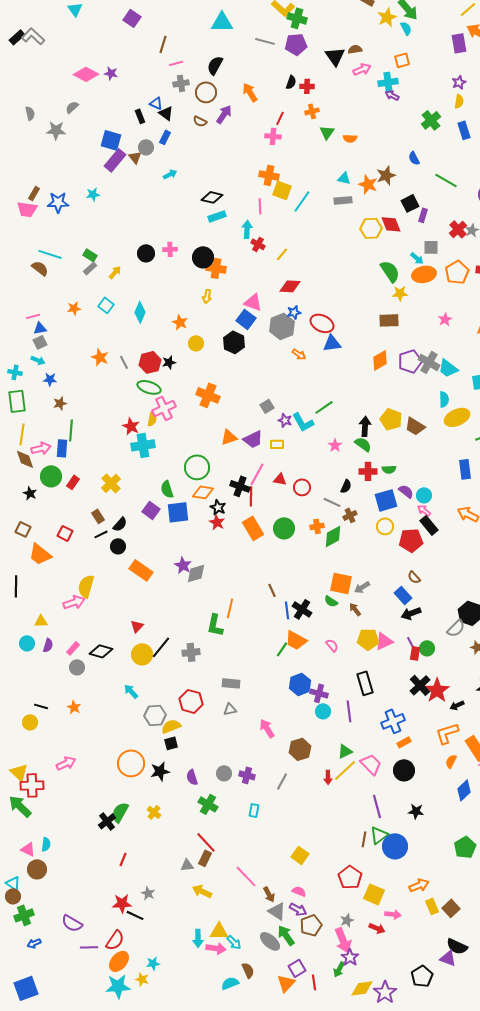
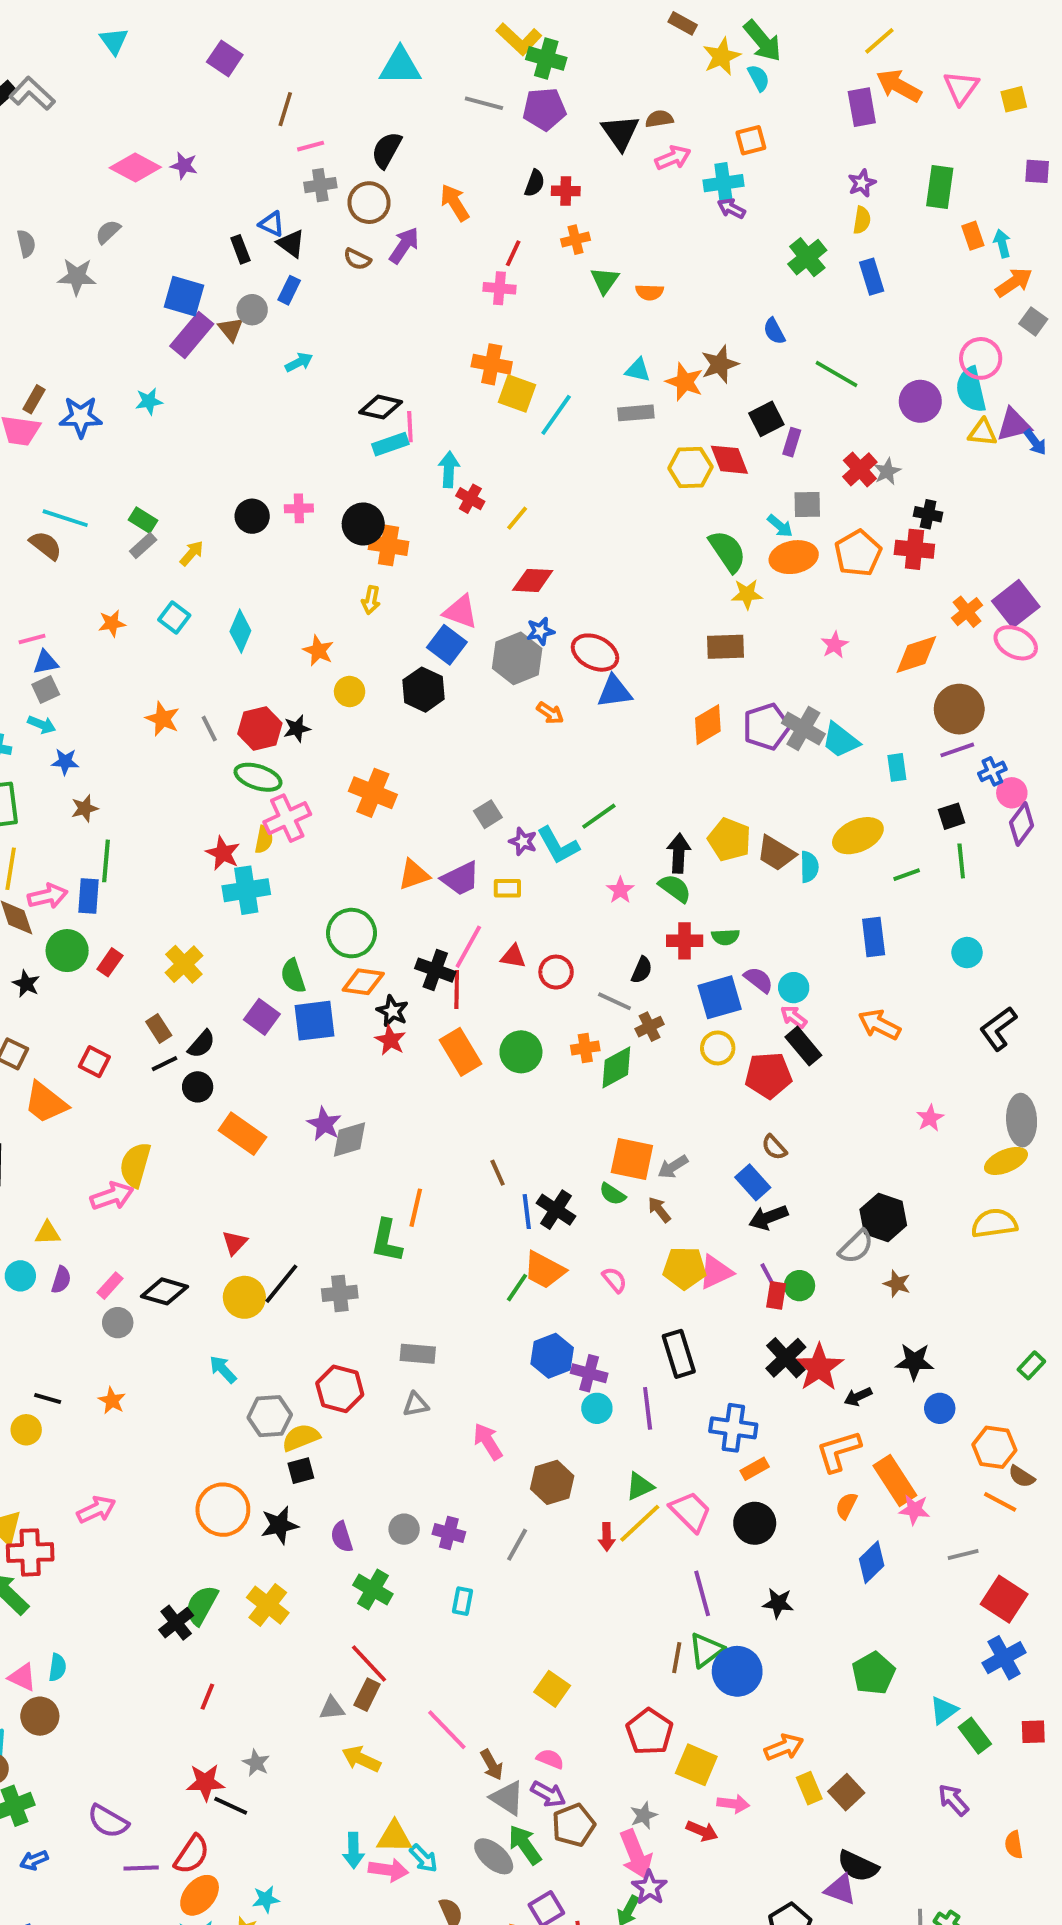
pink line: (260, 206) -> (410, 427), moved
cyan semicircle: (444, 399) -> (809, 867), moved
blue cross: (393, 721) -> (733, 1428), turned 30
yellow cross: (154, 812) -> (268, 1605), size x1.5

